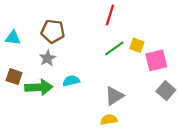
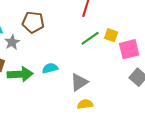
gray star: (47, 58) -> (12, 42), moved
gray triangle: (114, 96) -> (79, 82), moved

